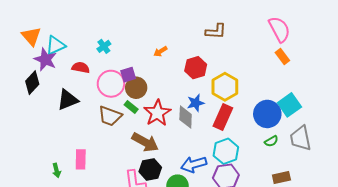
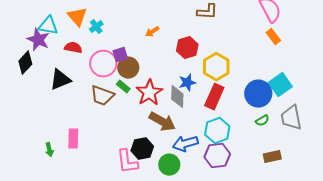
orange triangle: (31, 36) -> (77, 17), moved
cyan triangle: (55, 45) -> (48, 26), turned 35
brown arrow: (145, 142) -> (162, 122), moved

